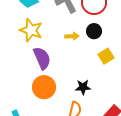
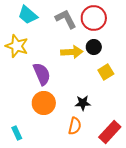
yellow star: (31, 30) -> (17, 46), moved
yellow arrow: (72, 36) -> (72, 52), size x1.5

